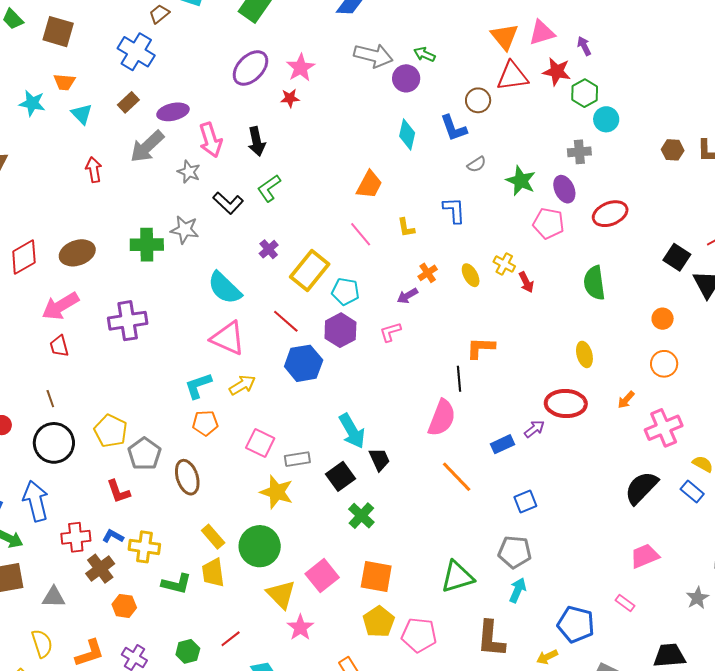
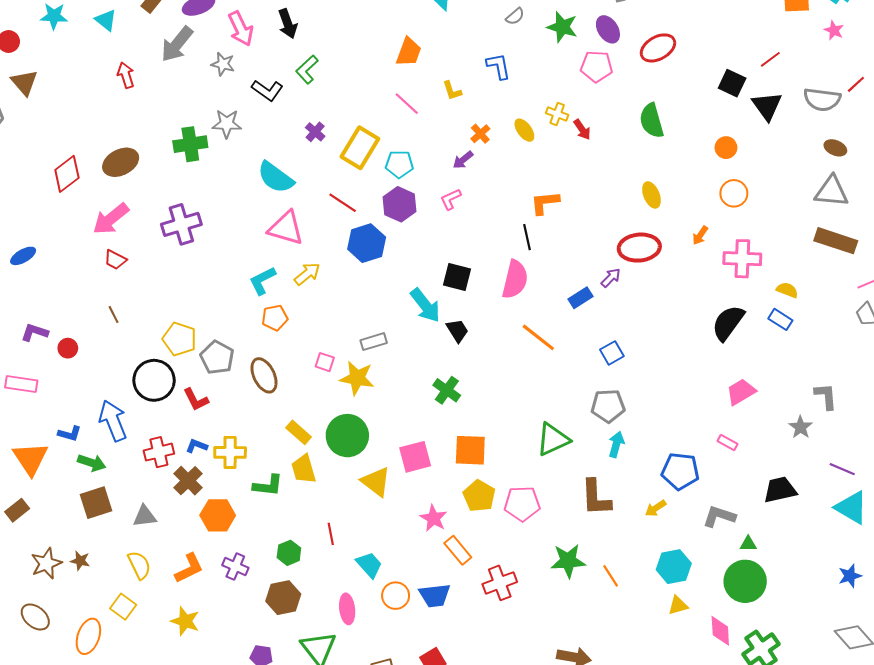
red trapezoid: (59, 346) -> (115, 260), turned -40
pink cross: (664, 428) -> (742, 259), turned 33
black circle: (54, 443) -> (154, 380), moved
pink square: (260, 443) -> (325, 362), moved, size x0.7
black square: (341, 476) -> (457, 277), moved, turned -32
pink square: (322, 576) -> (415, 457), turned 32
orange hexagon: (124, 606) -> (218, 515), size x1.4
pink star: (300, 627) -> (434, 518), moved
red line: (231, 639) -> (331, 534), turned -55

